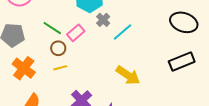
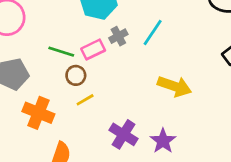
gray cross: (103, 20) -> (118, 36), moved, turned 32
pink rectangle: (76, 33) -> (93, 50), turned 30

